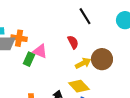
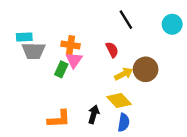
orange cross: (19, 38) -> (70, 45), moved
pink triangle: (40, 51) -> (74, 60), turned 42

